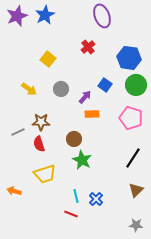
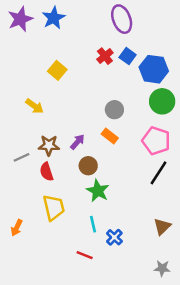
blue square: (105, 85) -> (128, 56), moved
gray circle: (61, 89) -> (114, 110), moved
purple arrow: (85, 97) -> (77, 142), moved
orange rectangle: (92, 114) -> (110, 136), turned 40
black line: (133, 158) -> (159, 173), moved
yellow trapezoid: (45, 174) -> (54, 207), turned -85
orange arrow: (14, 191) -> (17, 228), turned -80
cyan line: (76, 196) -> (93, 224), moved

